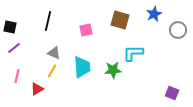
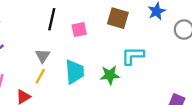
black line: (48, 21) -> (52, 19), moved
gray triangle: (54, 53) -> (43, 56), turned 40

